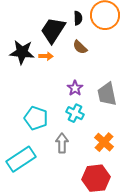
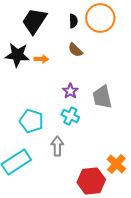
black trapezoid: (53, 30) -> (34, 21), moved
orange cross: (104, 142) -> (116, 164), moved

